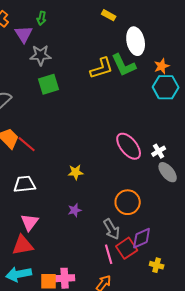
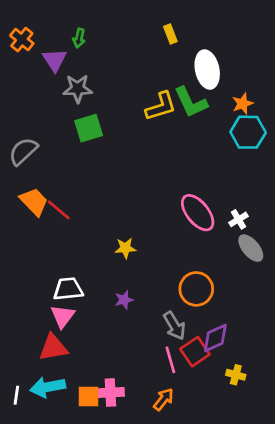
yellow rectangle: (109, 15) -> (170, 34), turned 40
white trapezoid: (25, 184) -> (68, 289), moved

